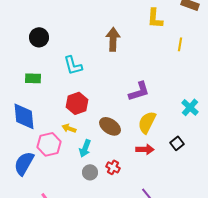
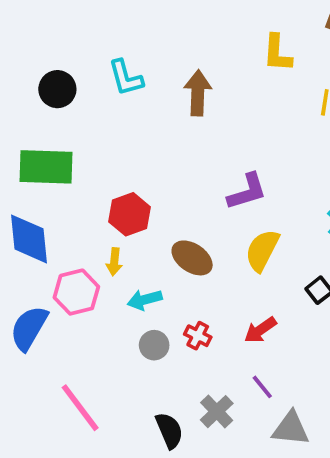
cyan L-shape: (73, 65) -> (126, 78), moved
green rectangle: (33, 78) -> (46, 167), size x1.8
yellow arrow: (69, 128) -> (114, 262), turned -104
cyan arrow: (85, 148) -> (145, 300), turned 54
red arrow: (145, 149) -> (260, 330), moved, turned 144

